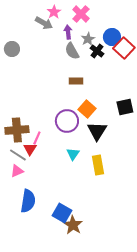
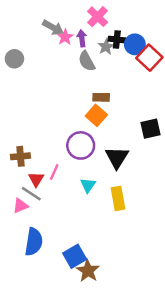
pink star: (54, 12) -> (65, 37), moved
black cross: (97, 51) -> (117, 40), moved, turned -32
brown rectangle: (76, 81) -> (101, 97), moved
orange square: (87, 109) -> (96, 115), moved
brown cross: (17, 130) -> (20, 156), size x0.7
pink line: (37, 138) -> (54, 172), moved
gray line: (18, 155) -> (31, 194), moved
blue square: (62, 213) -> (75, 256), turned 30

